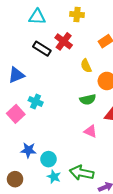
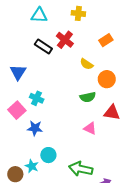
yellow semicircle: (86, 66) -> (87, 64), turned -32
blue triangle: (16, 75) -> (18, 72), turned -36
blue star: (28, 150) -> (35, 128), moved
cyan star: (54, 177) -> (32, 166), moved

